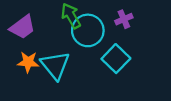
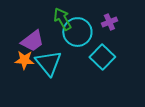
purple trapezoid: (23, 27) -> (32, 41), moved

